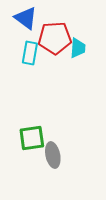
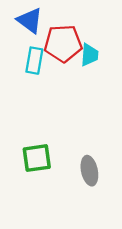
gray ellipse: (53, 155) -> (89, 171), moved

